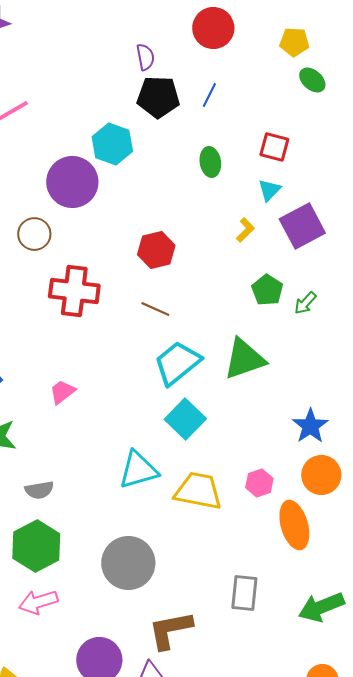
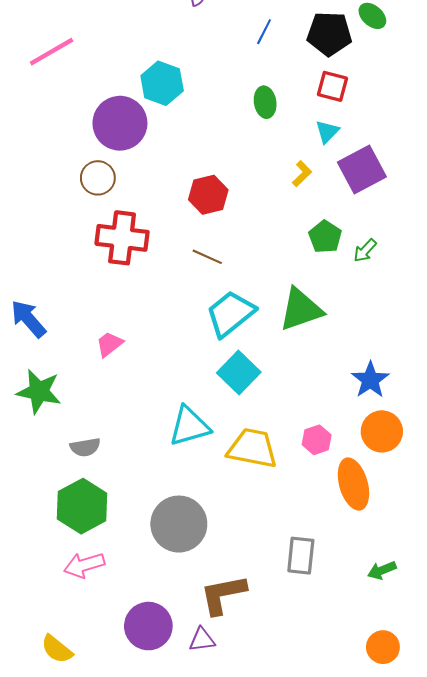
black pentagon: (158, 97) -> (329, 34), moved
brown circle: (34, 234) -> (98, 178), moved
green arrow: (321, 607) -> (382, 570), size x0.6

